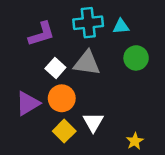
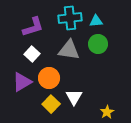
green circle: (136, 58) -> (98, 44), moved
white square: (55, 68) -> (32, 54), moved

